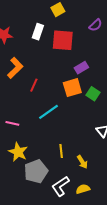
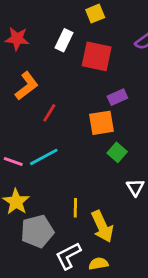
green square: (93, 94) -> (117, 152), moved
cyan line: (48, 112) -> (44, 157), moved
yellow arrow: (82, 162) -> (102, 226), size x1.6

